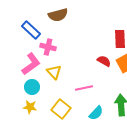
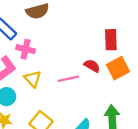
pink line: (84, 88) -> (68, 79), moved

